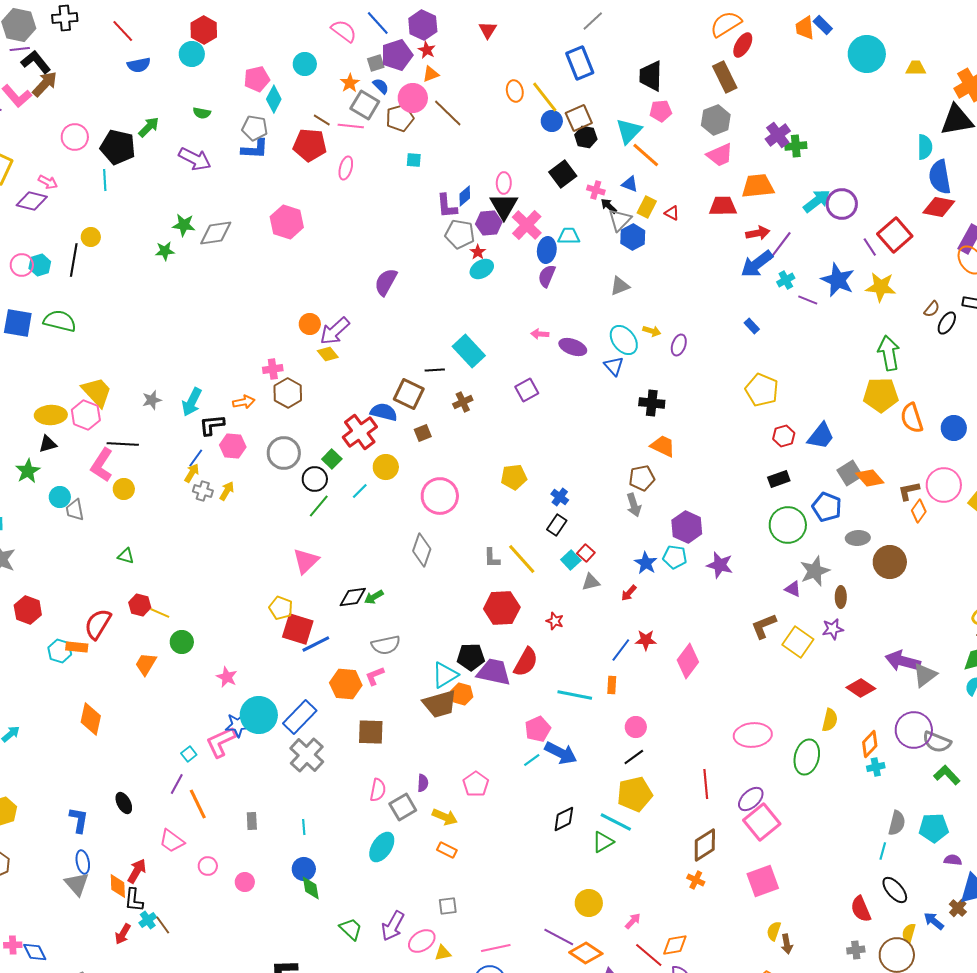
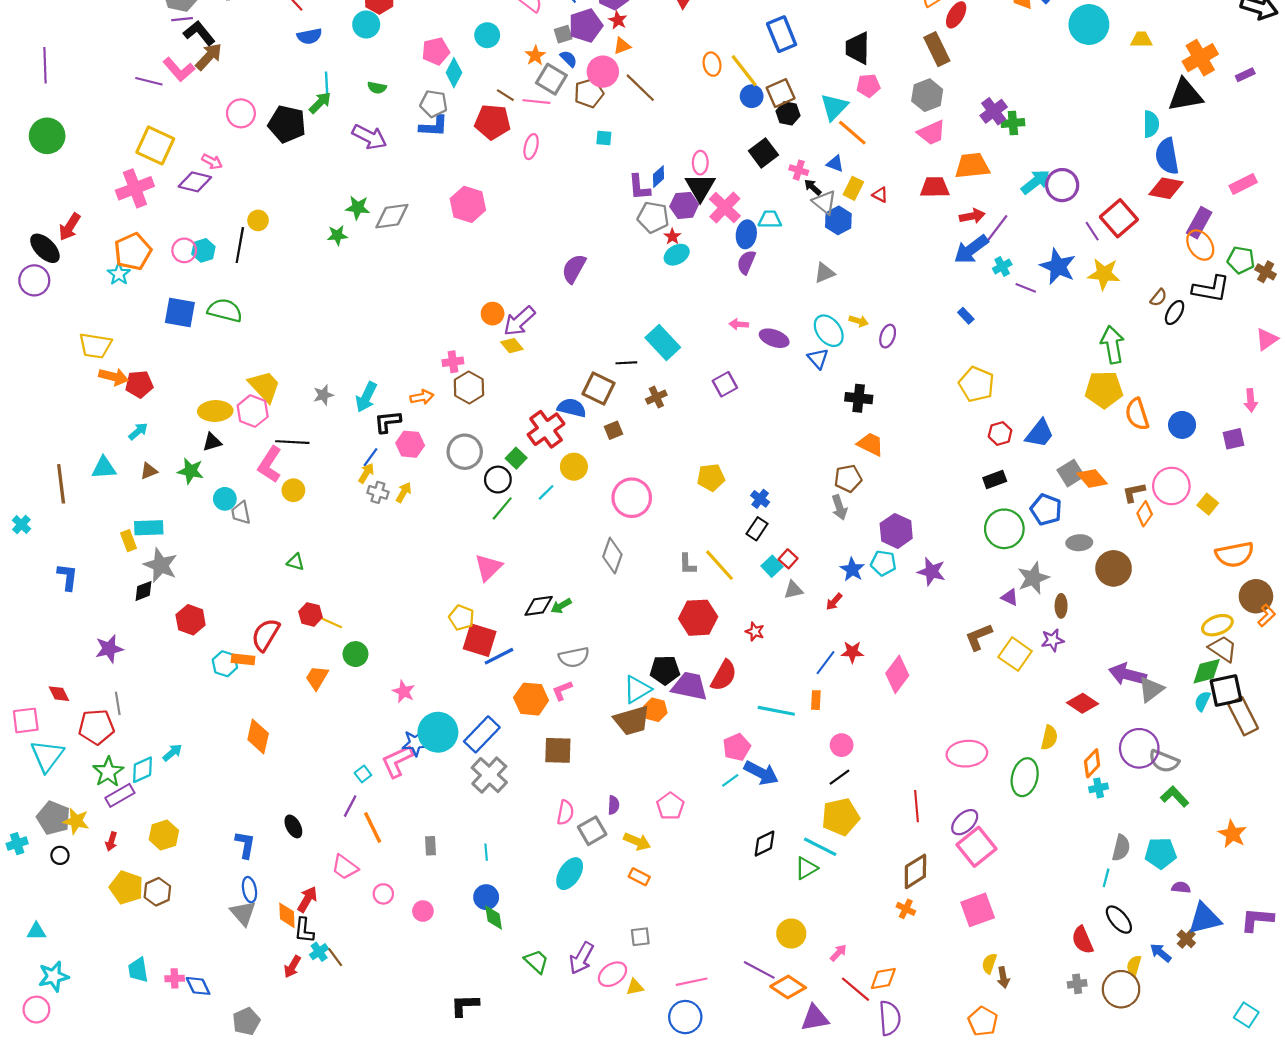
cyan line: (105, 180) -> (327, 83), moved
gray triangle: (620, 220) -> (824, 202), turned -35
green star: (28, 471) -> (191, 471), turned -30

